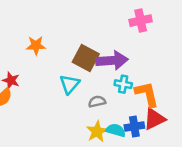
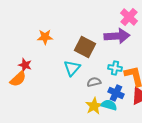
pink cross: (141, 21) -> (129, 17), turned -36
purple arrow: (112, 60) -> (117, 36), moved
blue cross: (134, 127) -> (116, 93), moved, turned 35

